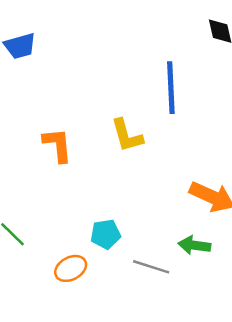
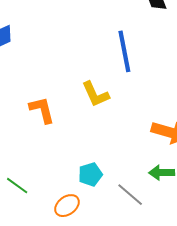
gray line: (151, 267) -> (130, 195), turned 32

